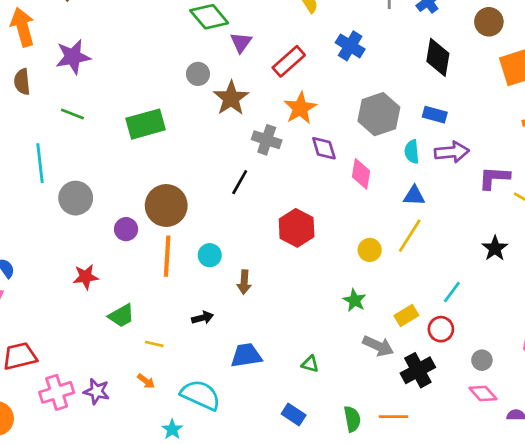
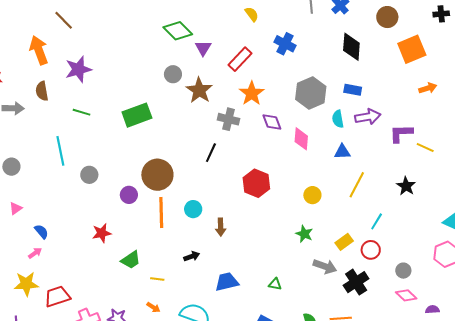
gray circle: (76, 198) -> (89, 175), size x0.7
yellow line: (410, 236) -> (357, 185), moved

